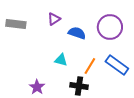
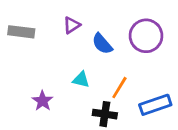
blue semicircle: (77, 33) -> (102, 44), turned -150
blue rectangle: (117, 65) -> (155, 105), moved, turned -55
purple star: (37, 87) -> (42, 101), moved

